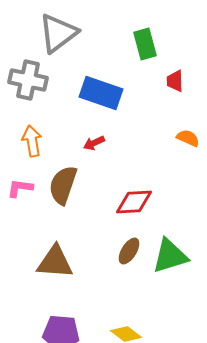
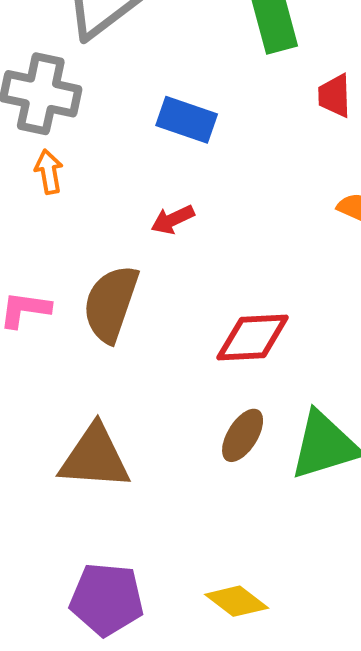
blue rectangle: (101, 93) -> (187, 120), size x0.7
orange arrow: (32, 141) -> (49, 172), moved, size x0.7

